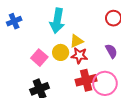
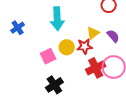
yellow triangle: (76, 41) -> (93, 33), moved
pink square: (39, 58) -> (48, 56), turned 35

